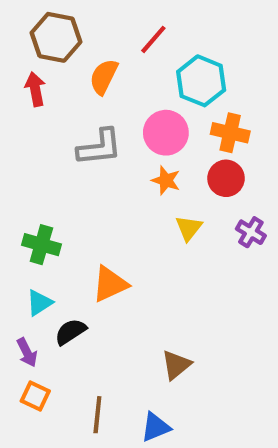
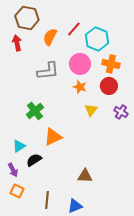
red line: (153, 39) -> (74, 29), moved
green cross: (41, 245) -> (35, 111), moved, turned 36
brown triangle: (176, 365) -> (85, 176), turned 42

